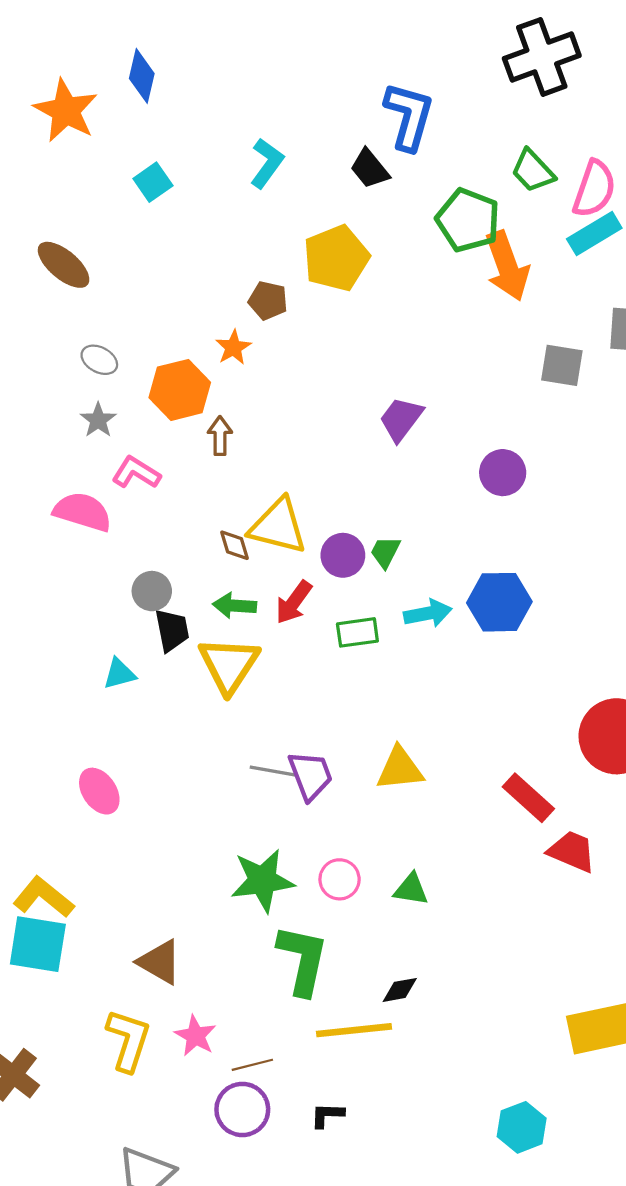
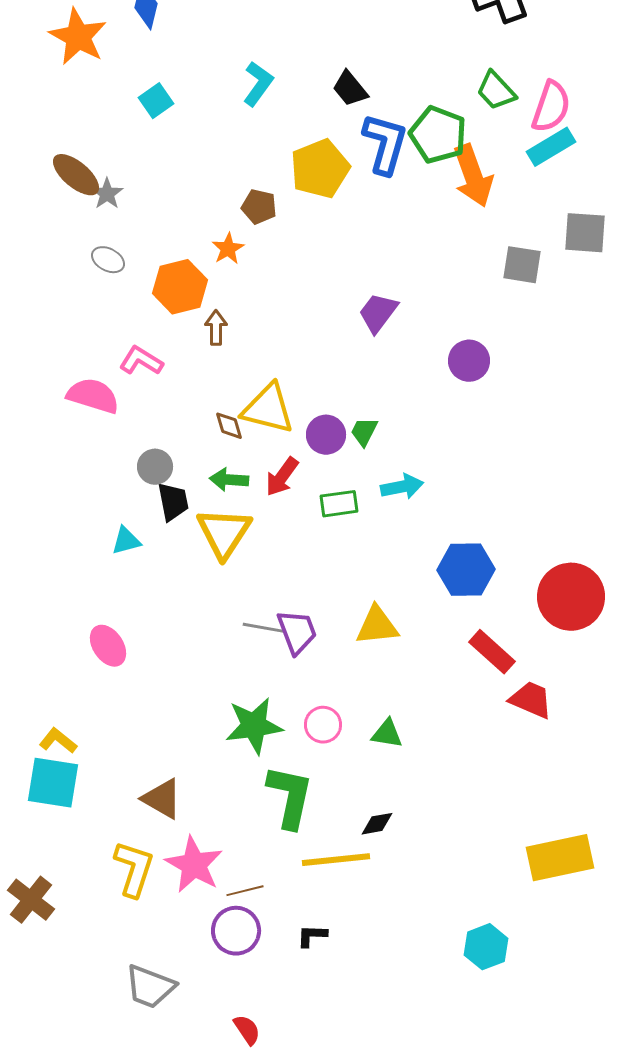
blue L-shape: (409, 116) -> (385, 144), moved
gray star: (98, 420) -> (107, 194), moved
blue hexagon: (499, 602) -> (466, 570), moved
yellow L-shape: (43, 897) -> (58, 741), size x0.7
pink star: (195, 1036) -> (194, 865), size x1.5

